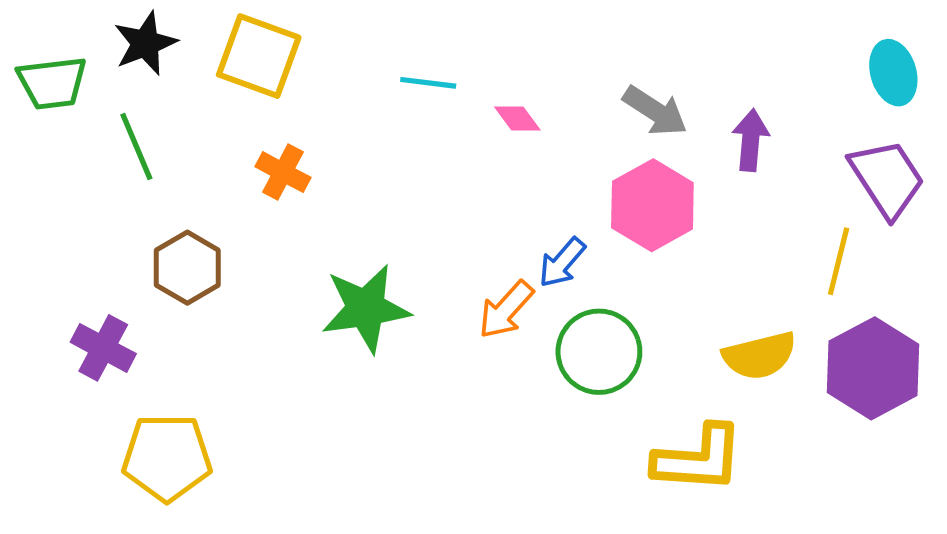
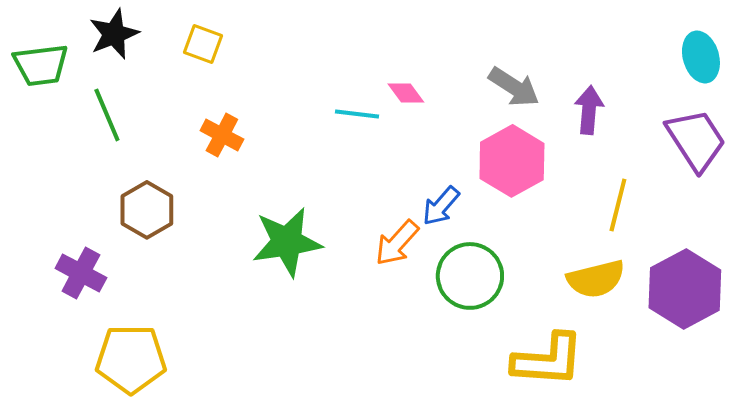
yellow square: (259, 56) -> (203, 44), size x0.6
cyan line: (428, 83) -> (357, 114), moved
yellow line: (839, 261) -> (618, 205), moved

